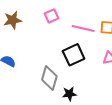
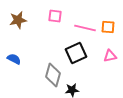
pink square: (52, 16) -> (55, 16), turned 32

